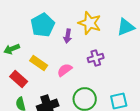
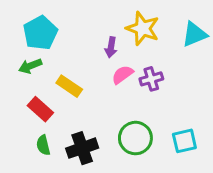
cyan pentagon: (43, 25) -> (40, 33), moved
pink semicircle: (65, 70) -> (122, 75), moved

